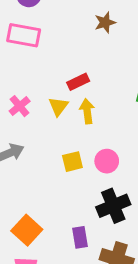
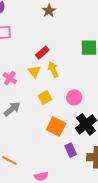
yellow square: (72, 162) -> (45, 98), moved
orange square: (27, 230) -> (56, 127), moved

